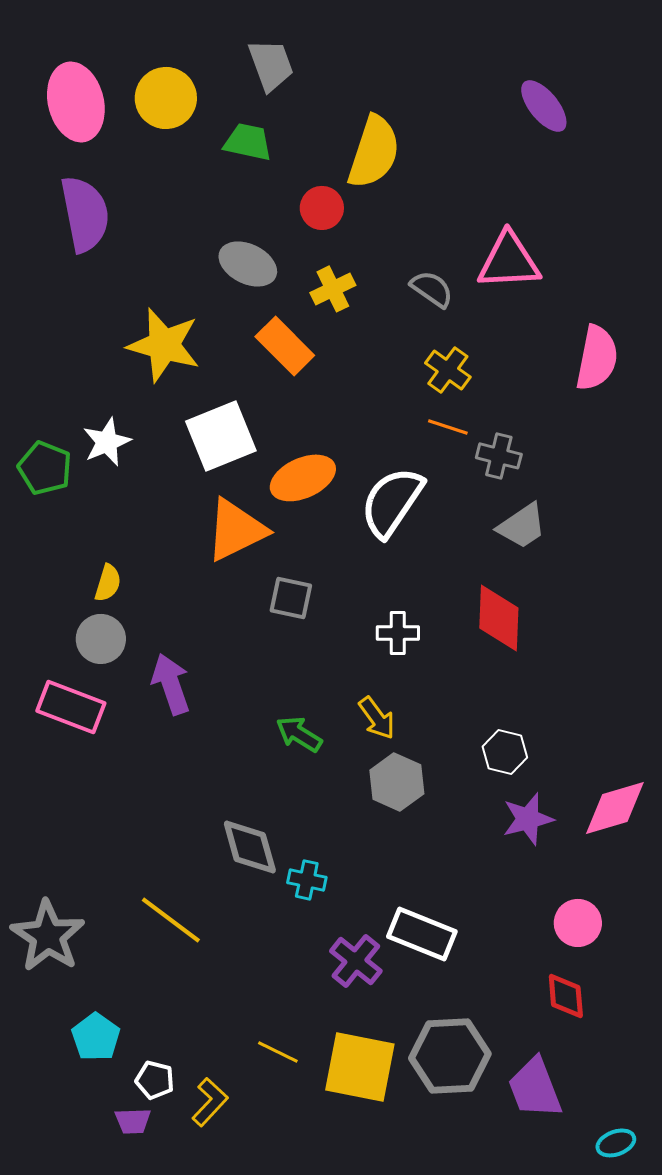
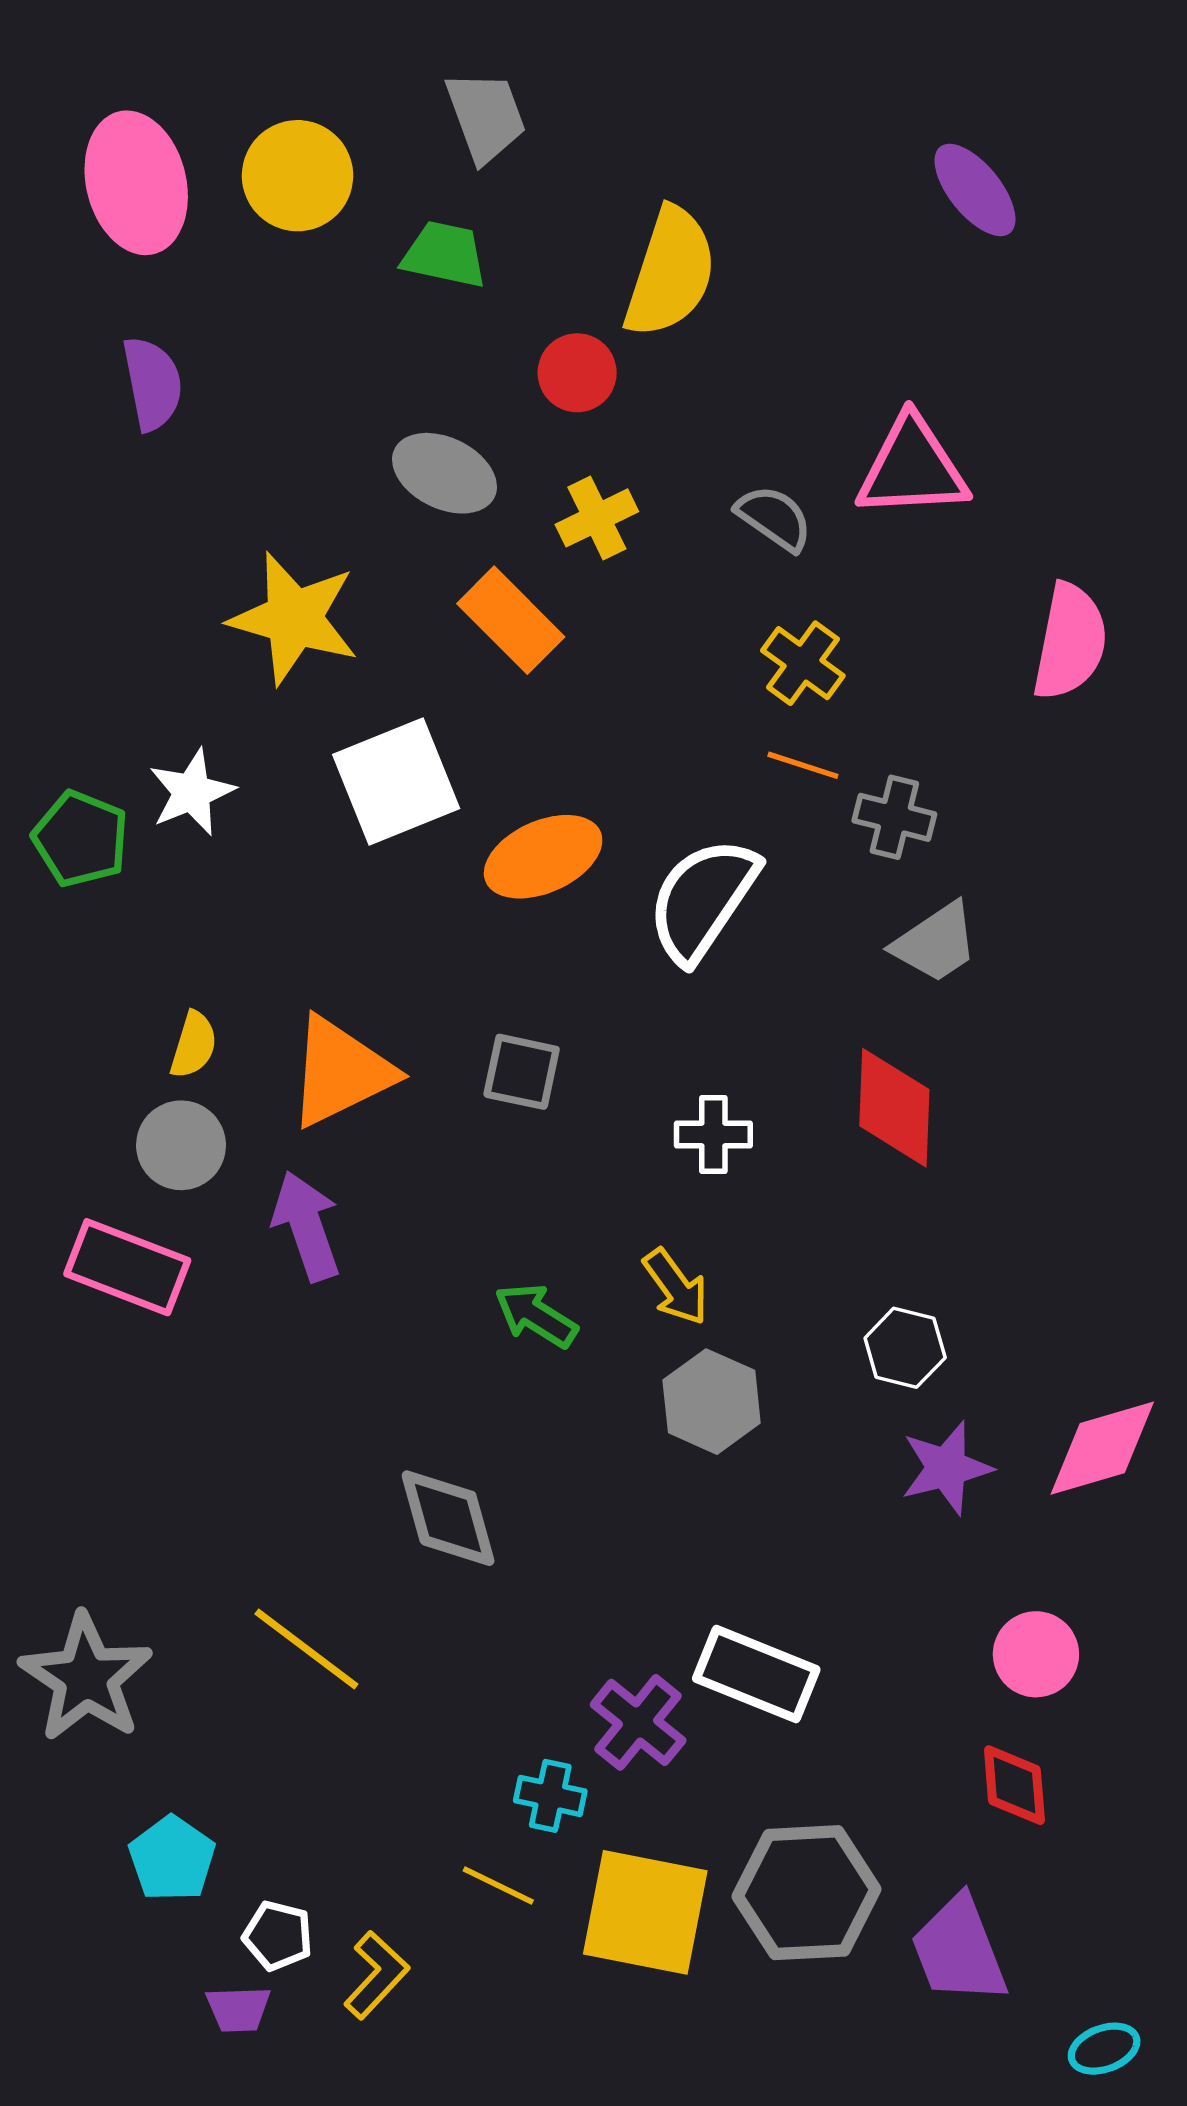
purple semicircle: (85, 214) -> (152, 384), size x0.7
orange triangle: (236, 530) -> (341, 1072), moved
cyan cross: (307, 880) -> (550, 1796), moved

